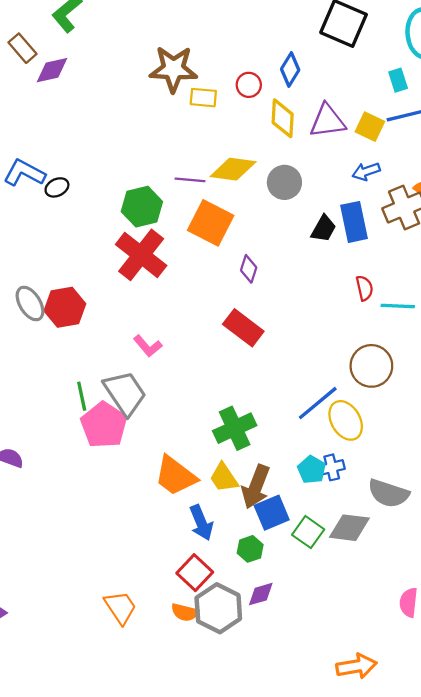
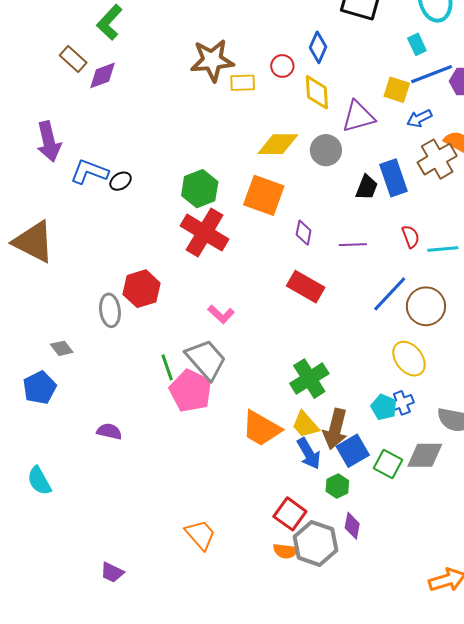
purple triangle: (327, 121) -> (358, 117), moved
blue arrow: (366, 171) -> (419, 118), moved
purple line: (190, 180) -> (353, 245), moved
gray ellipse: (30, 304) -> (110, 310), moved, turned 32
blue line: (318, 403) -> (390, 294), moved
blue arrow: (201, 523) -> (309, 454), moved
purple diamond: (261, 594) -> (352, 526), turned -56
orange trapezoid: (120, 608) -> (200, 535), moved

